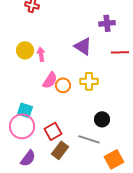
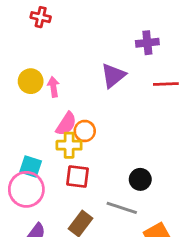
purple triangle: (83, 46) -> (113, 75), turned 48
yellow cross: (89, 81) -> (69, 145), moved
red square: (53, 131) -> (78, 177), moved, turned 36

